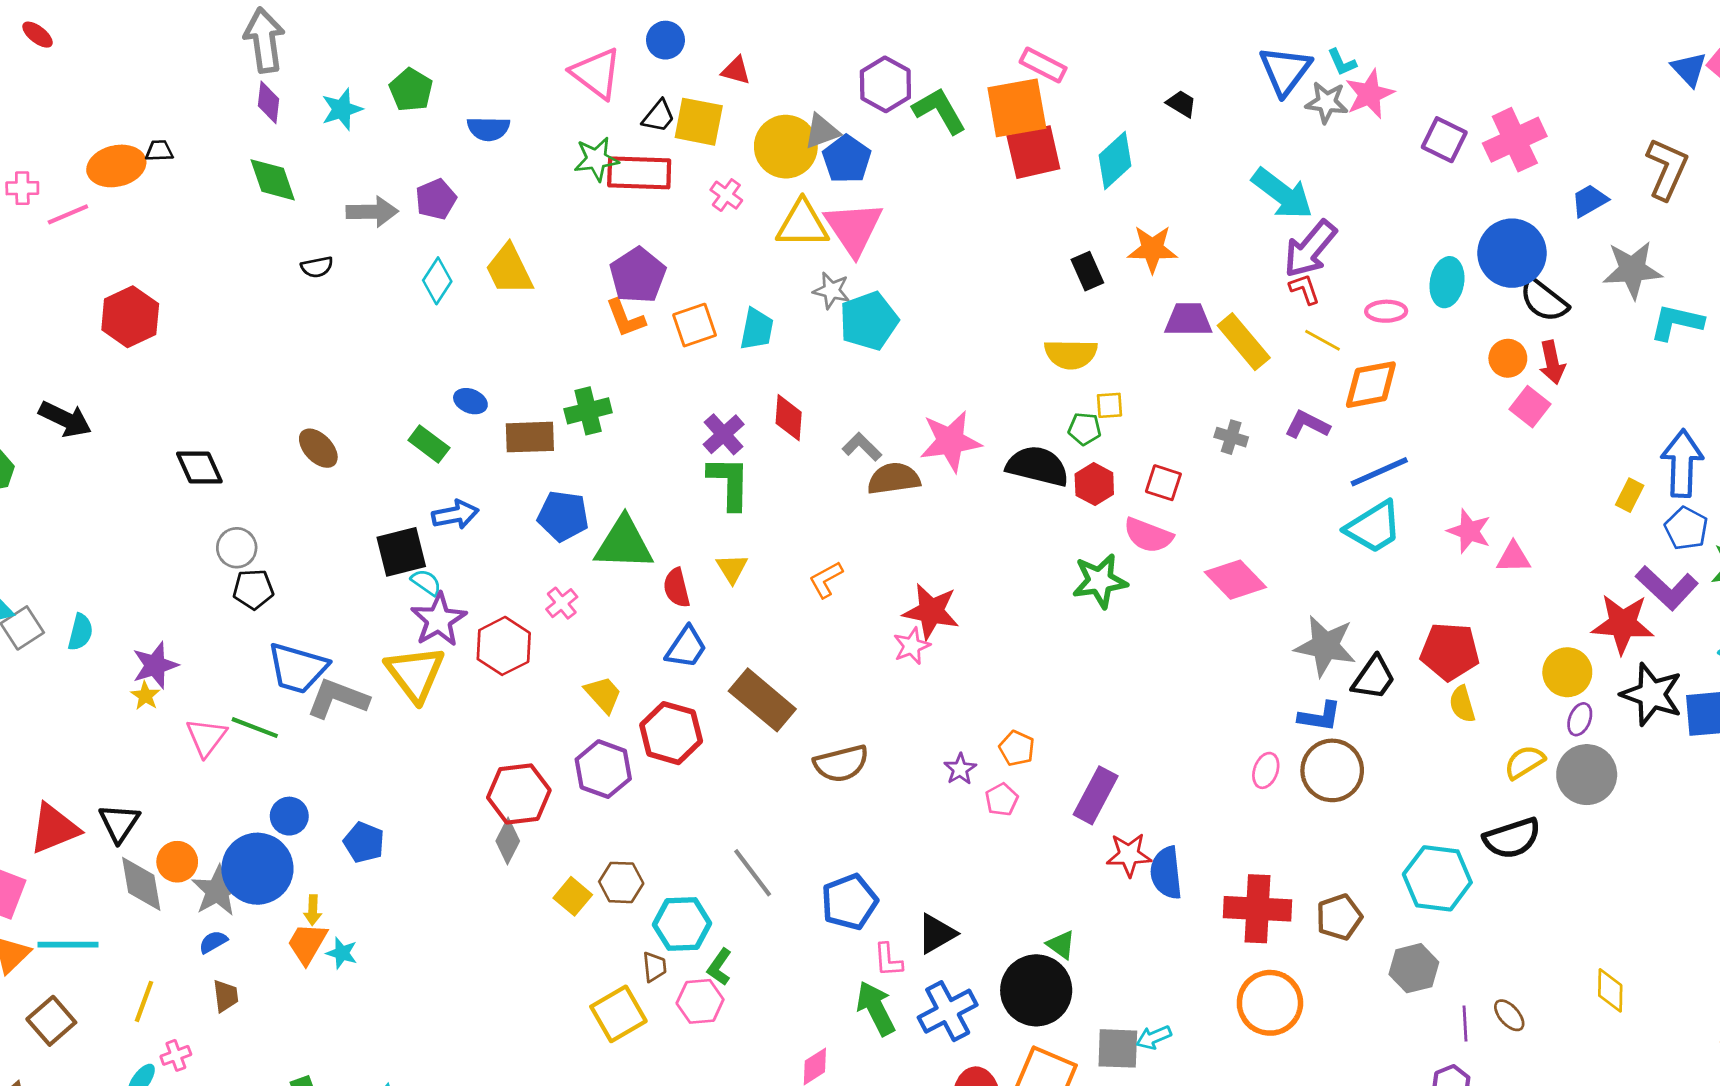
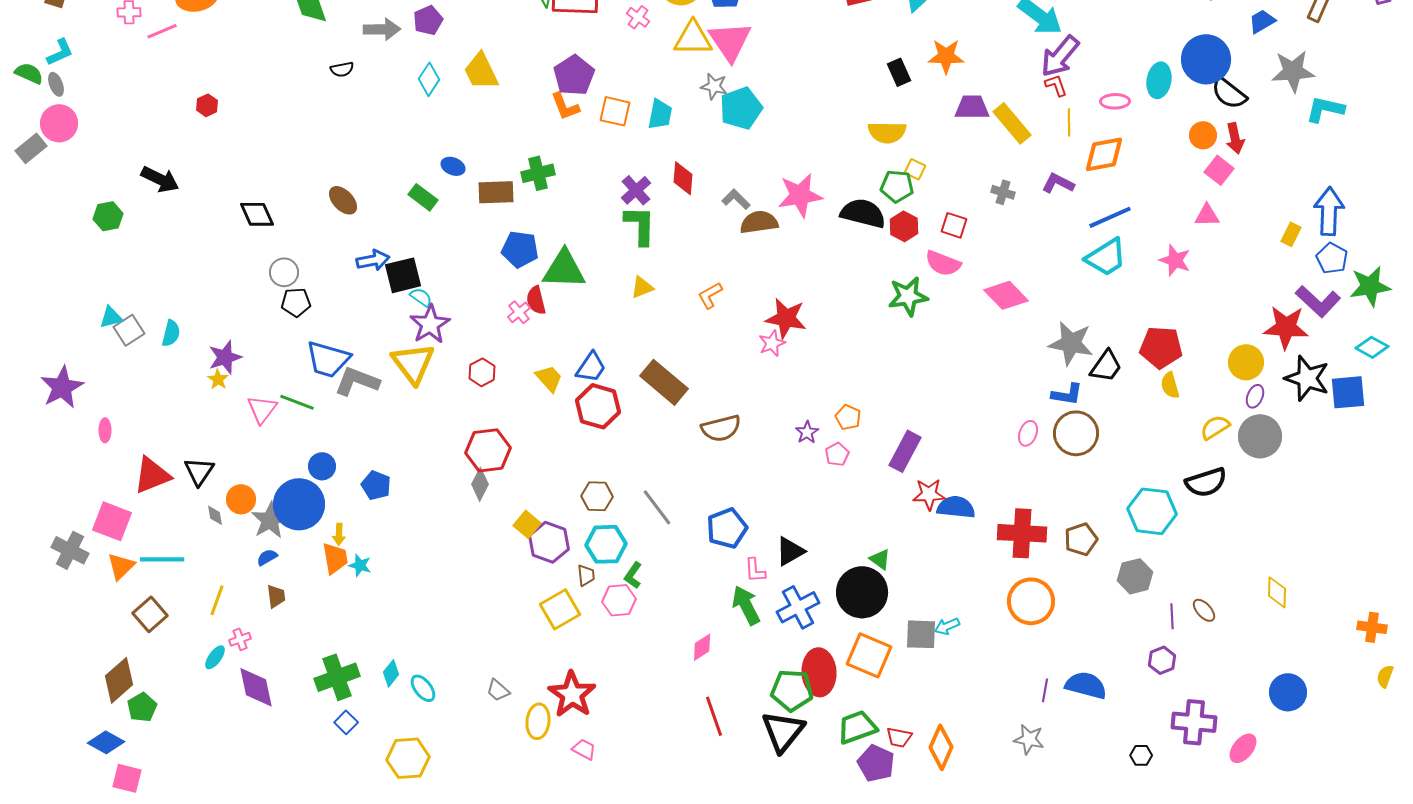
red hexagon: (130, 317) -> (207, 105), size x0.5
orange square: (695, 325) -> (615, 111), turned 32
yellow line: (1323, 340) -> (1069, 122), turned 60
yellow square: (1109, 405) -> (915, 169), turned 30
green pentagon: (1085, 429) -> (897, 186), size x1.4
blue arrow: (455, 515) -> (373, 260), moved
pink triangle: (1513, 557) -> (1207, 215), moved
yellow triangle: (732, 568) -> (642, 287), turned 40
red semicircle: (677, 588) -> (536, 300), moved
red hexagon: (504, 646) -> (482, 372), moved, size x0.7
blue trapezoid: (686, 647) -> (591, 367), moved
purple hexagon: (603, 769) -> (549, 542), moved
blue semicircle: (1166, 873) -> (956, 507), turned 102
brown hexagon: (621, 882) -> (597, 496), moved
gray diamond: (141, 884) -> (215, 515), size x0.5
orange trapezoid: (307, 943) -> (335, 558), turned 140

